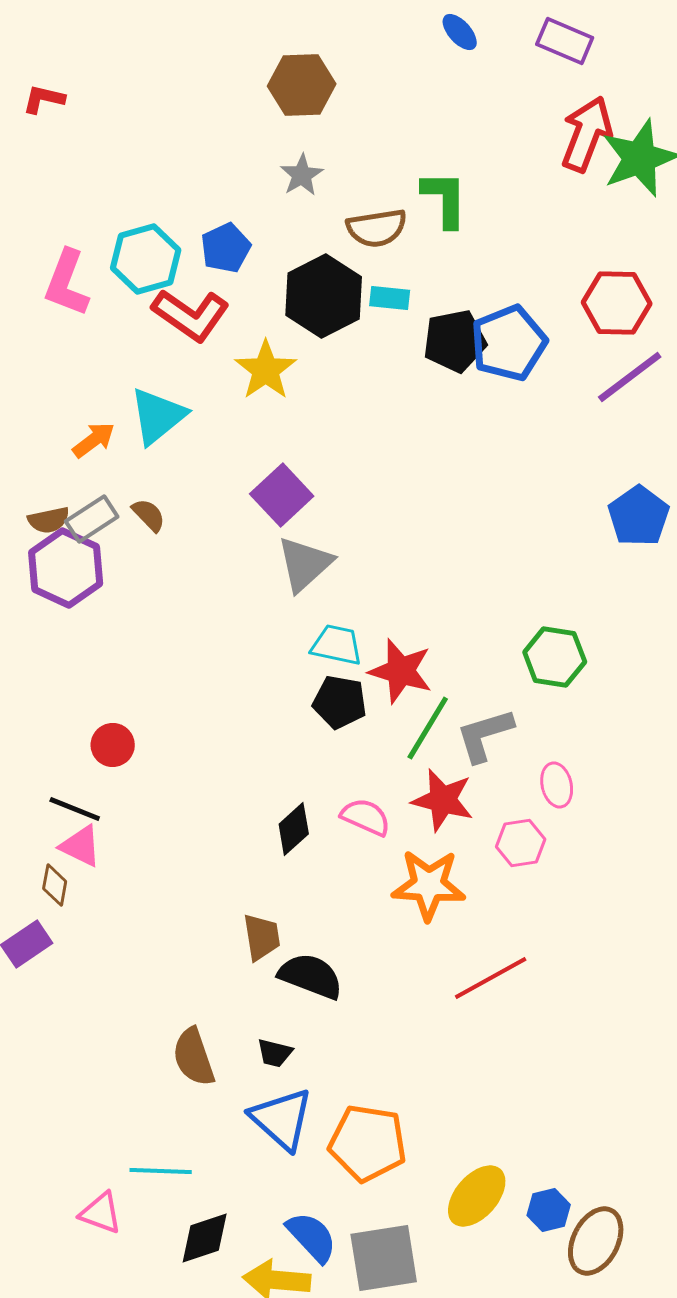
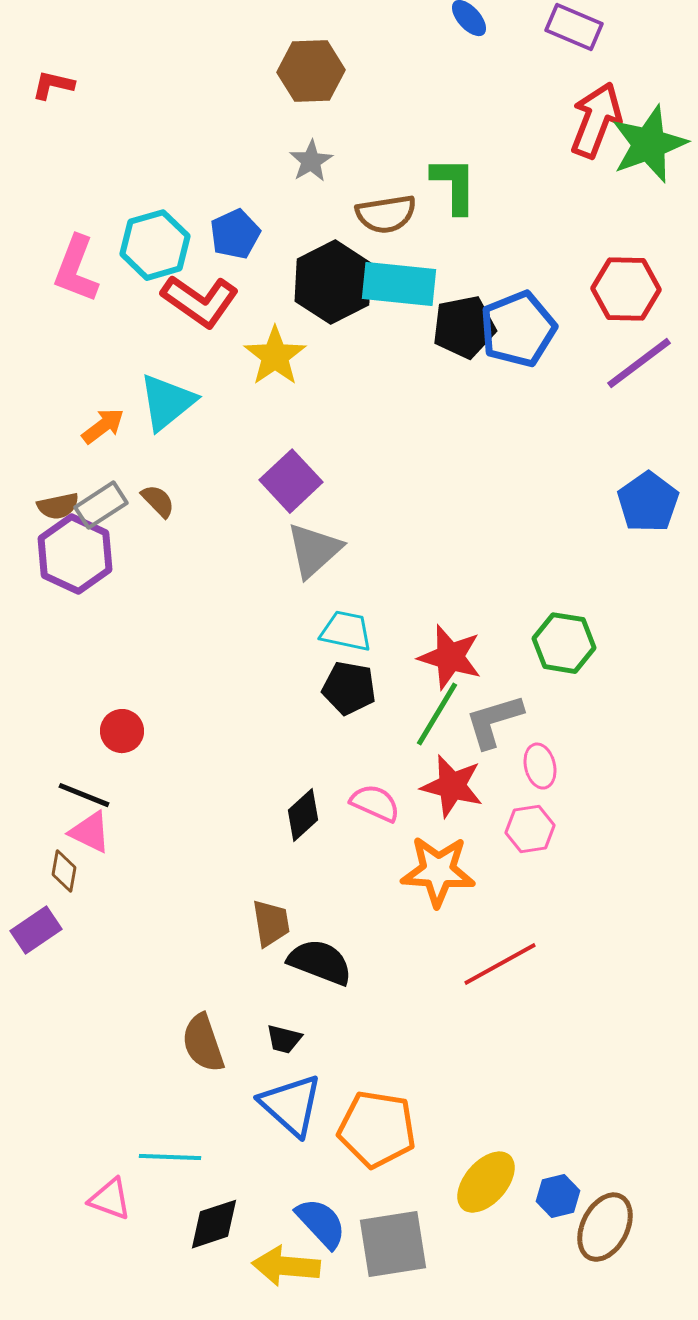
cyan rectangle: (390, 298) -> (399, 284), size x1.8
red star: (401, 671) -> (450, 657), moved
pink ellipse: (557, 785) -> (540, 766), moved

